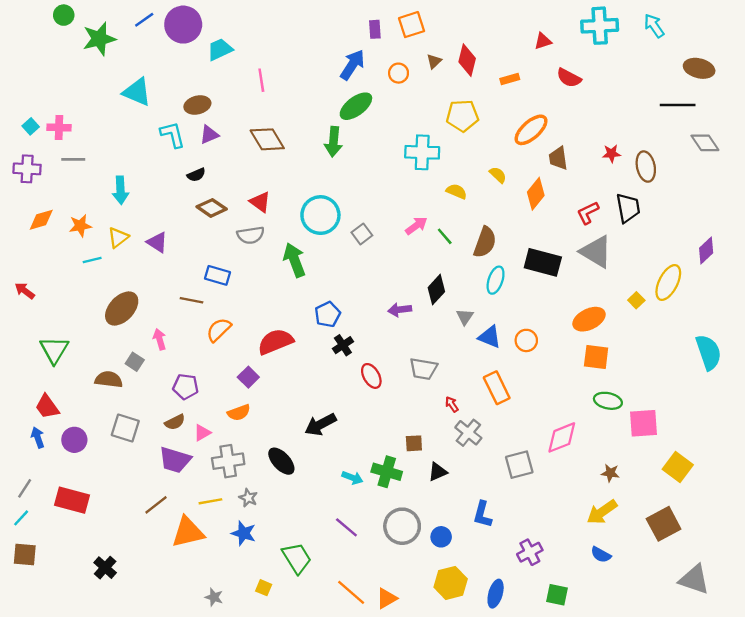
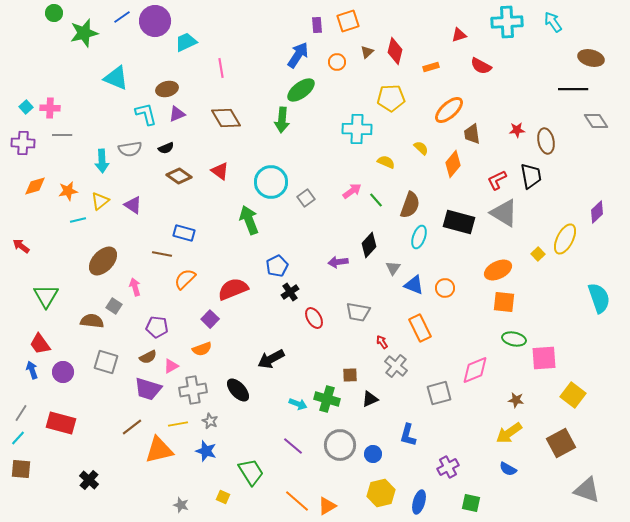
gray semicircle: (251, 235) -> (130, 149), moved

